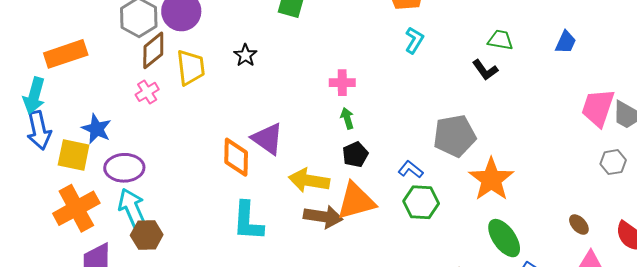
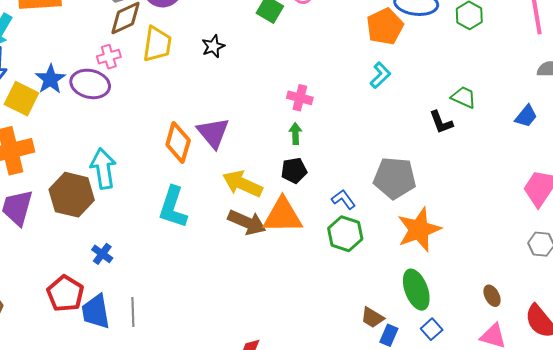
purple ellipse: (124, 168) -> (90, 84), moved
cyan arrow: (132, 208) -> (103, 169), moved
brown hexagon: (147, 235) -> (72, 195), size x1.4

